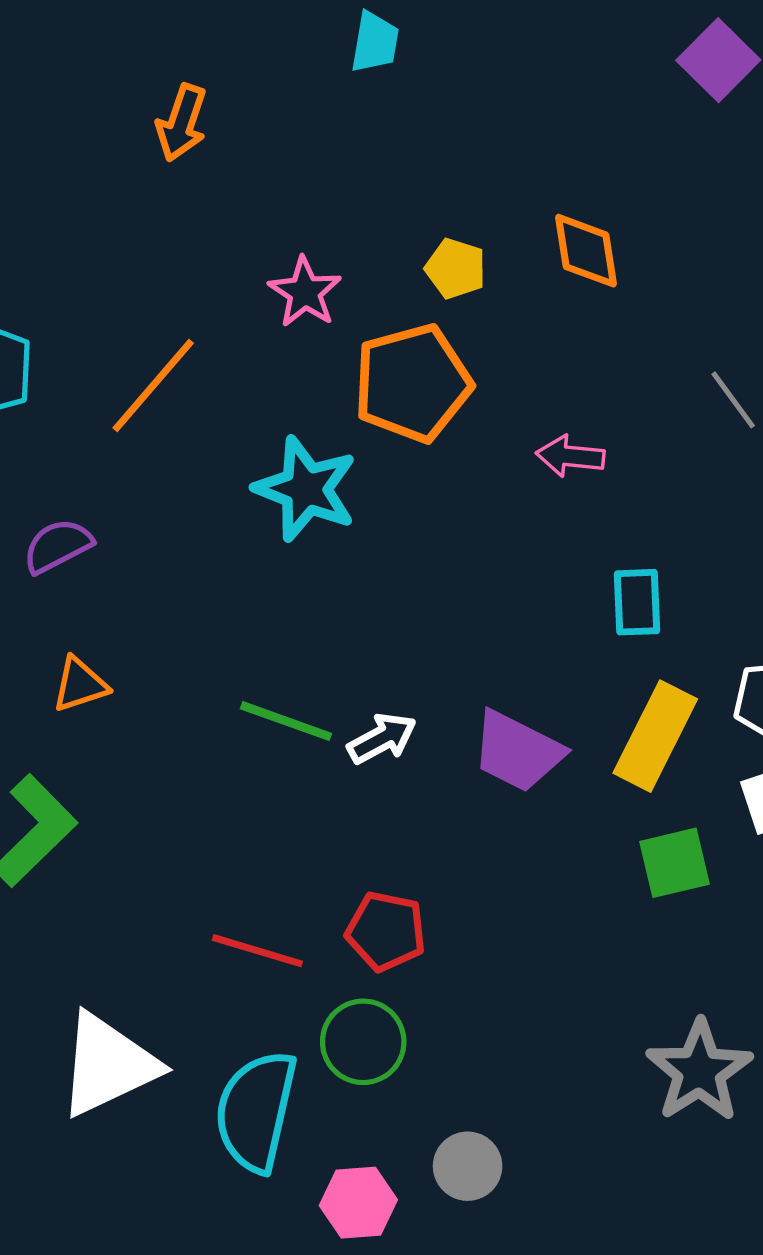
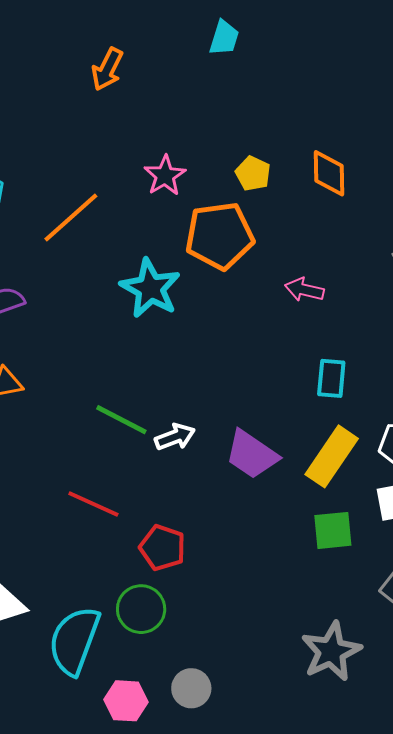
red line: (257, 951) -> (93, 504), moved

